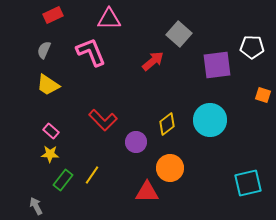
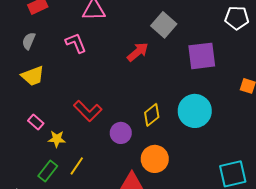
white pentagon: (252, 47) -> (237, 18), moved
pink L-shape: (91, 52) -> (76, 43), size x0.7
yellow trapezoid: (48, 85) -> (33, 76), turned -55
yellow star: (50, 154) -> (57, 139), moved

